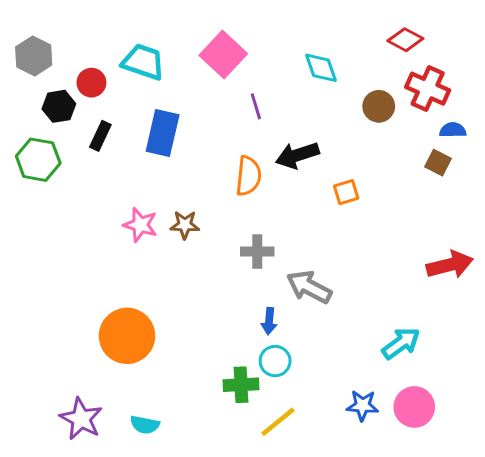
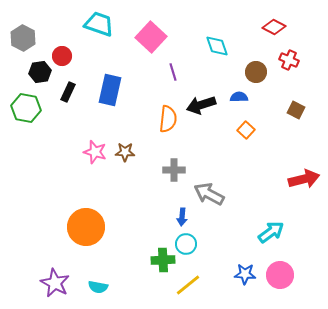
cyan trapezoid: (143, 62) -> (99, 24), moved
red cross: (428, 89) -> (289, 60), size x0.7
blue semicircle: (453, 130) -> (239, 97), moved
orange square: (346, 192) -> (246, 130), moved, turned -30

